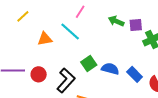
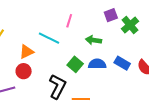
pink line: (80, 12) -> (69, 21), moved
green arrow: (116, 21) -> (93, 40), moved
red circle: (39, 74) -> (24, 71), moved

